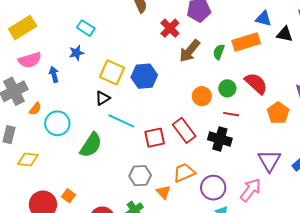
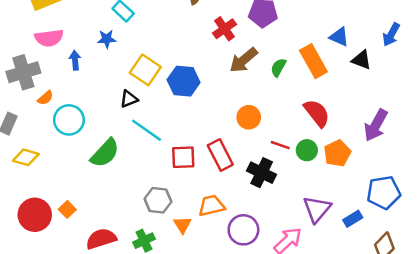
orange rectangle: (246, 42) -> (313, 61), turned 68
green circle: (227, 88) -> (307, 150), moved

